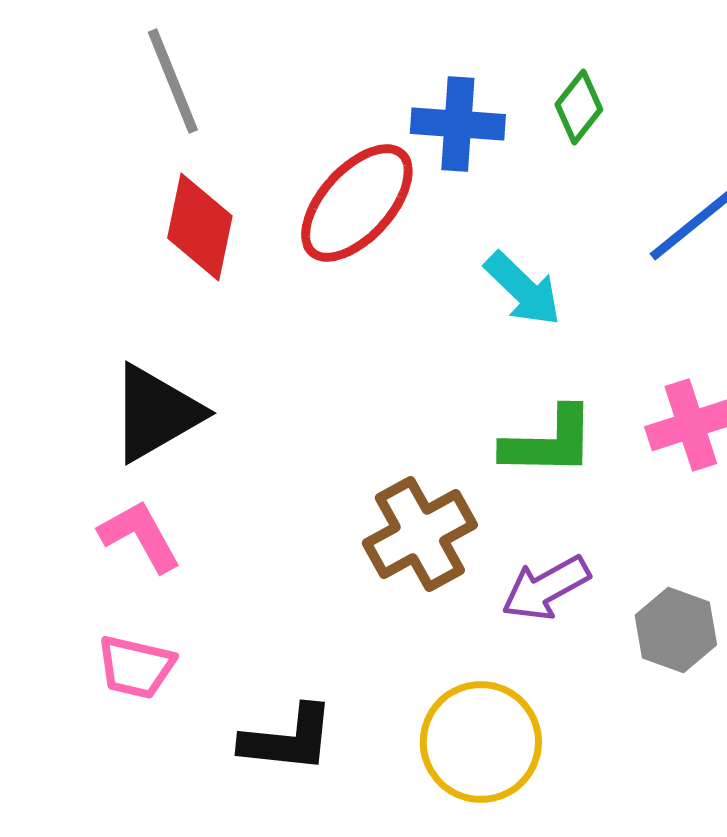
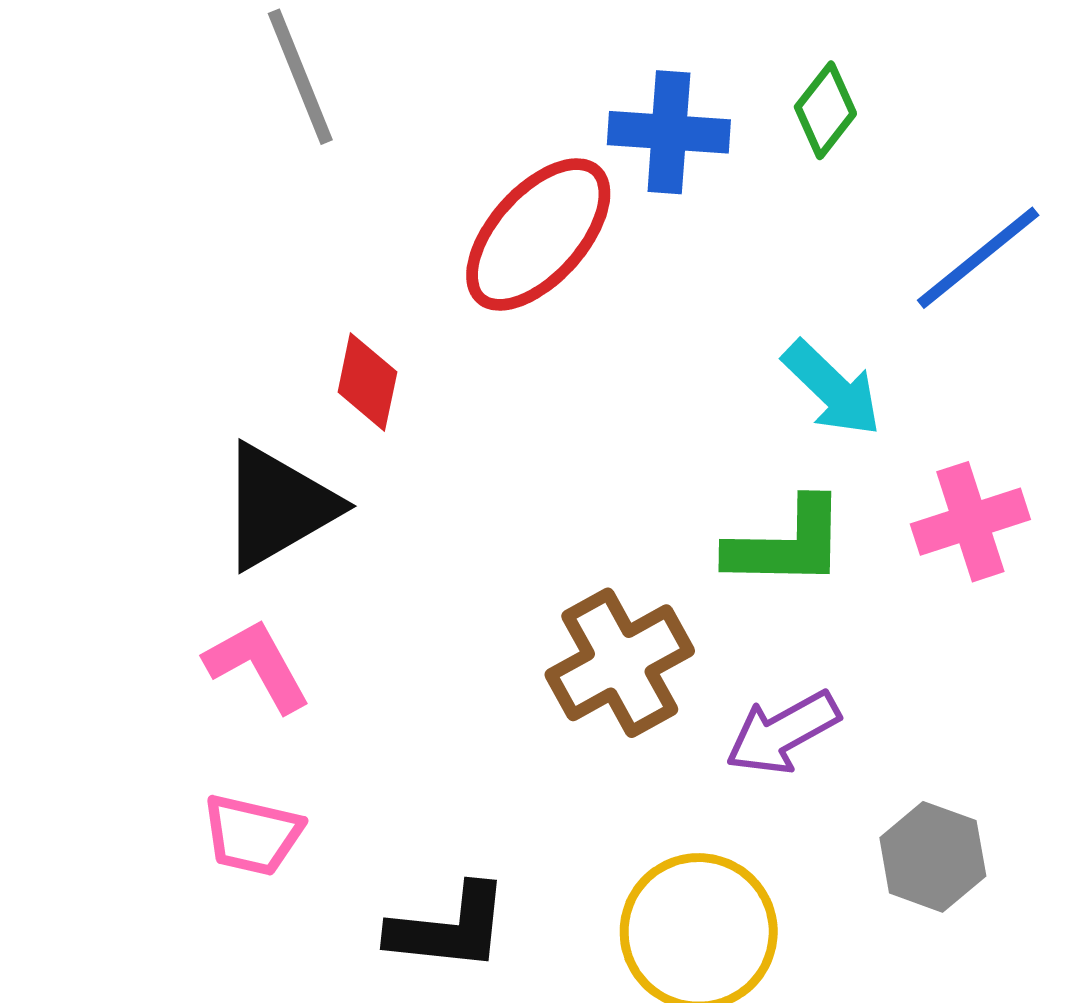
red diamond: (200, 227) -> (367, 382), moved, size x0.7
cyan arrow: (523, 289) -> (832, 388), moved
gray hexagon: (676, 630) -> (933, 857), moved

